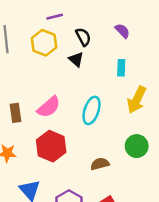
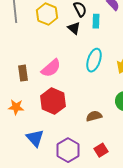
cyan rectangle: (121, 68) -> (96, 21), moved
cyan ellipse: (92, 110) -> (94, 60), moved

